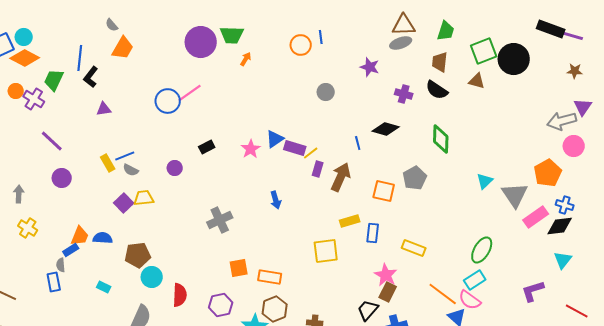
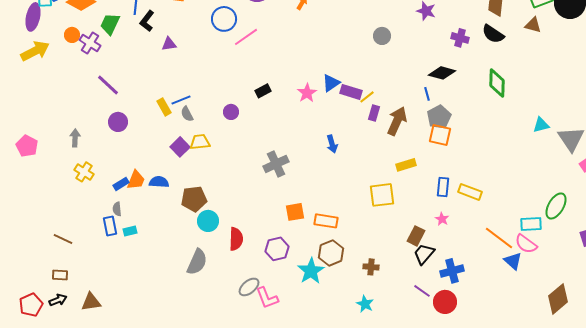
blue circle: (168, 101) -> (224, 19), moved
purple triangle: (104, 109) -> (169, 44), moved
blue line: (358, 143) -> (427, 94), moved
gray semicircle: (131, 170) -> (187, 114), turned 35
gray pentagon: (415, 178) -> (439, 117), moved
cyan triangle: (485, 181) -> (541, 125), turned 30
blue rectangle: (373, 233) -> (443, 187), moved
blue rectangle: (71, 250) -> (121, 184), moved
green ellipse: (482, 250) -> (556, 206), moved
pink star: (386, 275) -> (442, 219), size x0.6
cyan rectangle: (475, 280) -> (531, 224), turned 30
cyan rectangle: (104, 287) -> (130, 231), moved, turned -40
brown rectangle: (388, 292) -> (416, 236), moved

